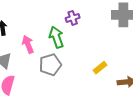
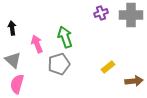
purple cross: (73, 18) -> (101, 13), moved

